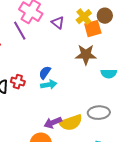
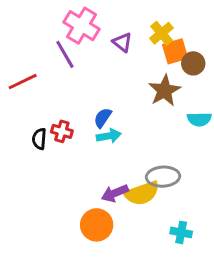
brown circle: (105, 16) -> (193, 63), moved
brown star: (86, 55) -> (165, 91), turned -30
gray ellipse: (99, 113) -> (163, 177), moved

